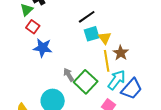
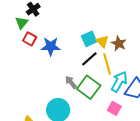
black line: (87, 17) -> (89, 59), moved
blue star: (43, 48) -> (51, 46), moved
brown star: (121, 53) -> (119, 43), moved

